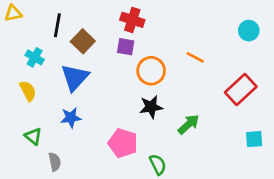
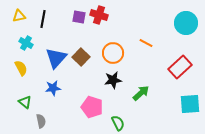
yellow triangle: (13, 13) -> (19, 16), moved
cyan circle: (249, 31) -> (186, 23), size x1.5
brown square: (83, 41) -> (81, 57), moved
purple square: (126, 47) -> (79, 17), moved
cyan square: (254, 139) -> (190, 104), size x1.5

